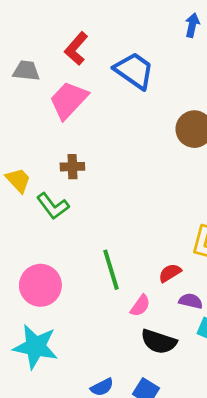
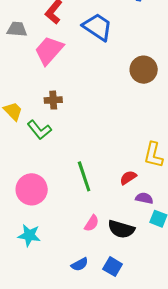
pink semicircle: (140, 306) -> (92, 223), moved
cyan star: (36, 347) -> (29, 235), size x0.7

